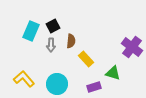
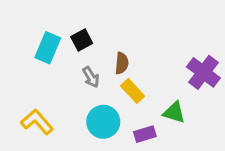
brown semicircle: (71, 41) -> (122, 63), moved
gray arrow: (51, 45) -> (91, 77), moved, turned -32
cyan circle: (57, 84) -> (103, 122), moved

